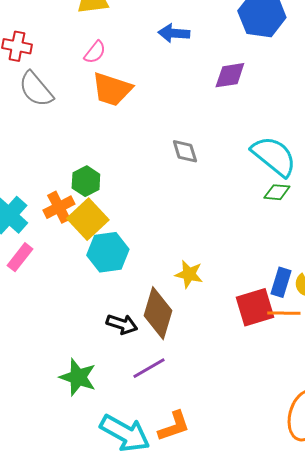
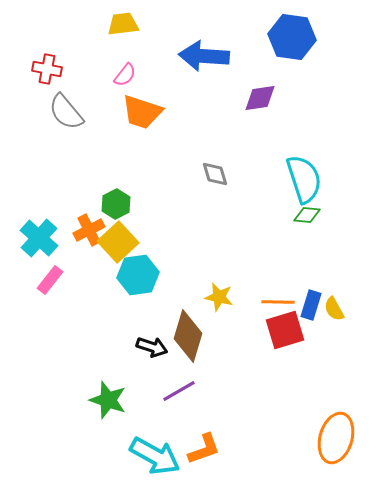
blue arrow: (174, 33) -> (204, 56), size x1.6
cyan semicircle: (274, 156) -> (304, 179), turned 33
orange line: (284, 313) -> (278, 302), moved

